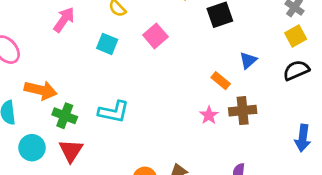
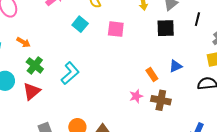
pink square: (155, 36) -> (116, 29), turned 30
orange arrow: (41, 90) -> (23, 42), size x0.6
cyan L-shape: (114, 112) -> (70, 73), turned -70

